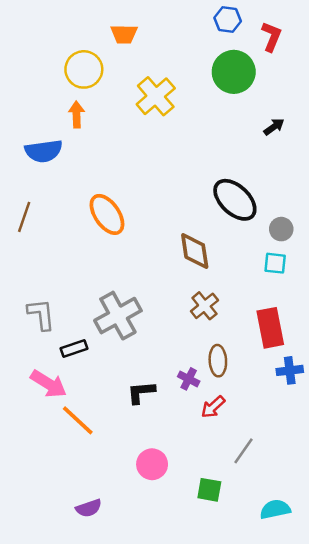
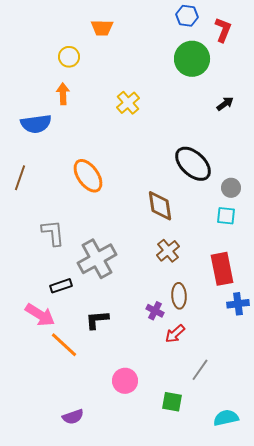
yellow circle: (84, 69) -> (69, 57), size x0.7
yellow cross: (156, 96) -> (128, 103), moved, size x0.7
gray L-shape: (41, 314) -> (53, 233), moved
black L-shape: (141, 392) -> (97, 320), moved

